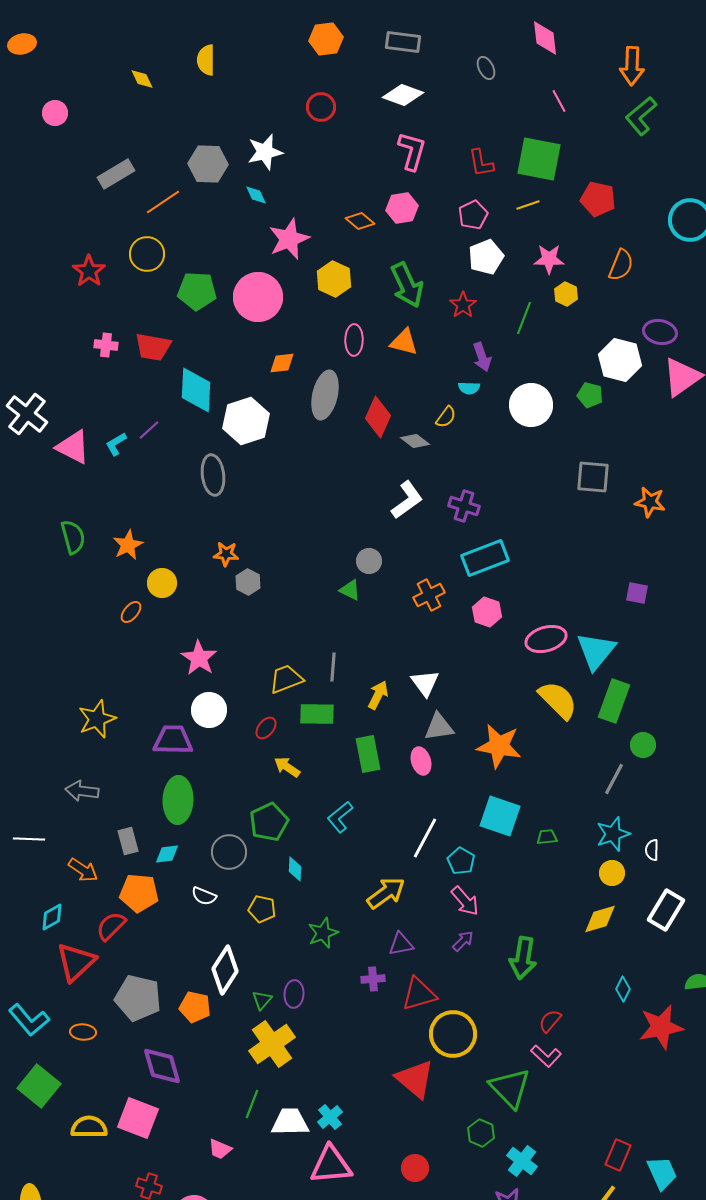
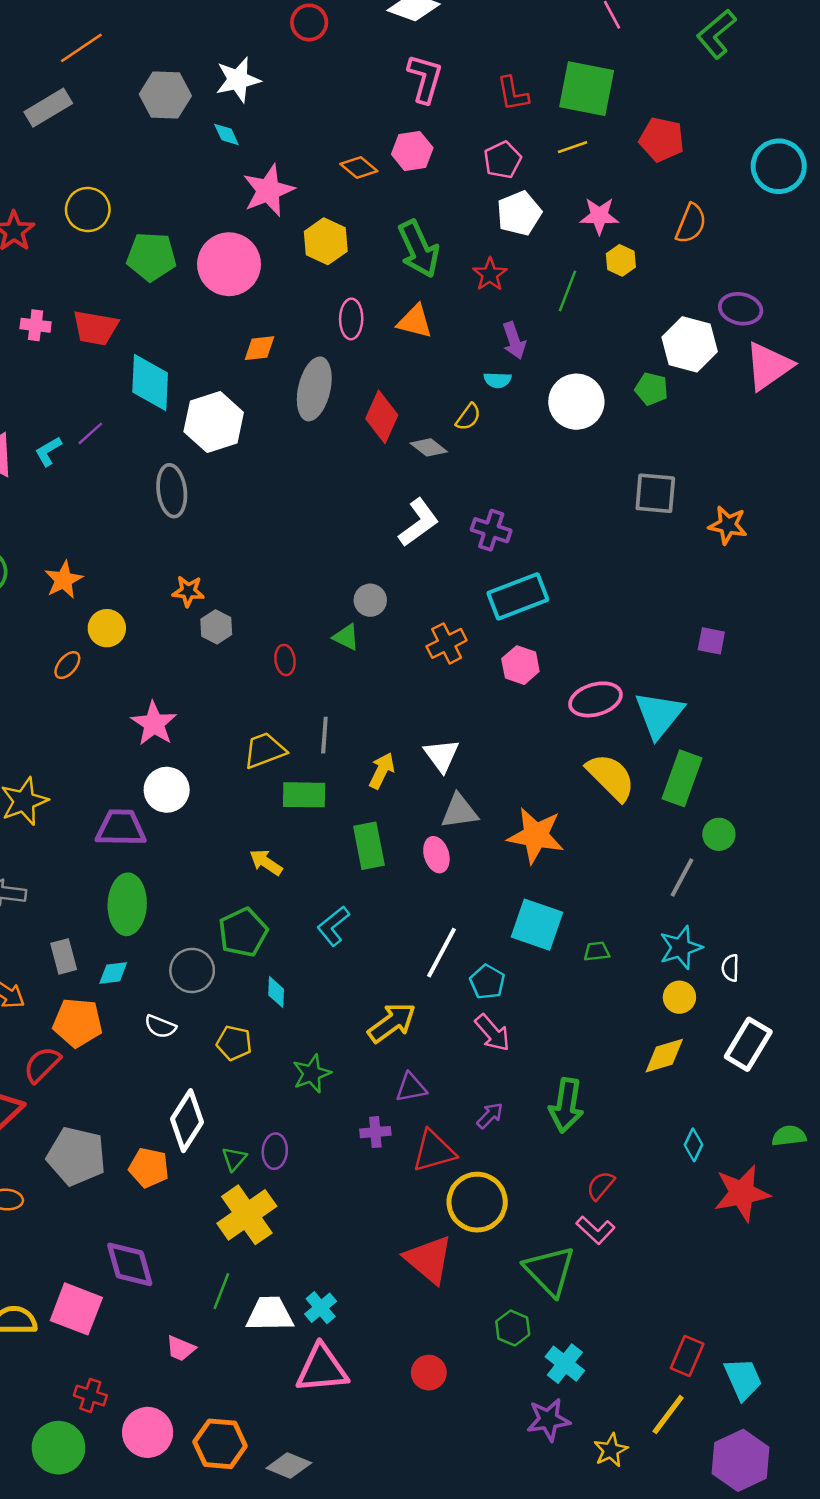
orange line: (163, 202) -> (81, 48), moved
red ellipse: (266, 728) -> (285, 660), moved, turned -45
purple arrow: (463, 941) -> (490, 1116), moved
purple diamond: (162, 1066) -> (130, 1264), moved

